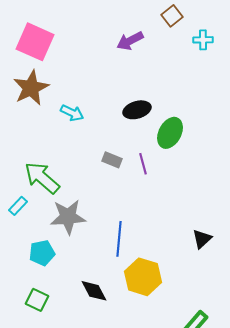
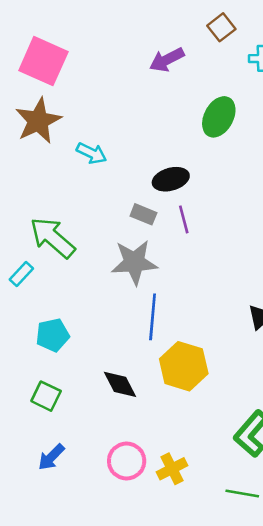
black ellipse: (137, 110) -> (171, 179), moved
green ellipse: (170, 133) -> (219, 117), moved
gray star: (68, 217) -> (134, 262), moved

